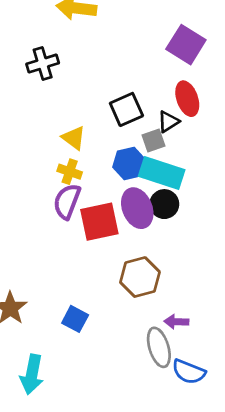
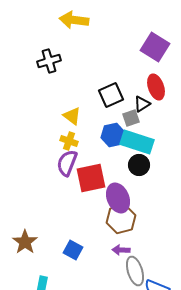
purple ellipse: (137, 208) -> (118, 198), moved
purple arrow: (176, 322) -> (121, 250), moved

